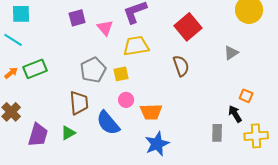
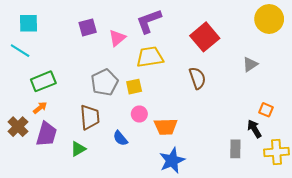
pink triangle: (105, 28) -> (117, 38), turned 30
orange arrow: (11, 73) -> (40, 108), moved
blue semicircle: (108, 123) -> (120, 138), size x0.6
purple trapezoid: (38, 135) -> (46, 134), moved

